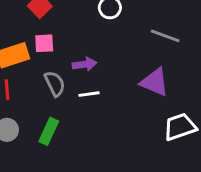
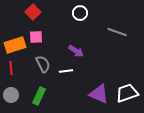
purple arrow: (85, 64) -> (76, 51), moved, turned 42
purple triangle: (155, 82) -> (99, 94), moved

